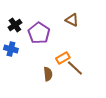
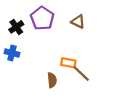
purple pentagon: (39, 33) -> (42, 18), moved
orange rectangle: (63, 58) -> (68, 63), turned 40

